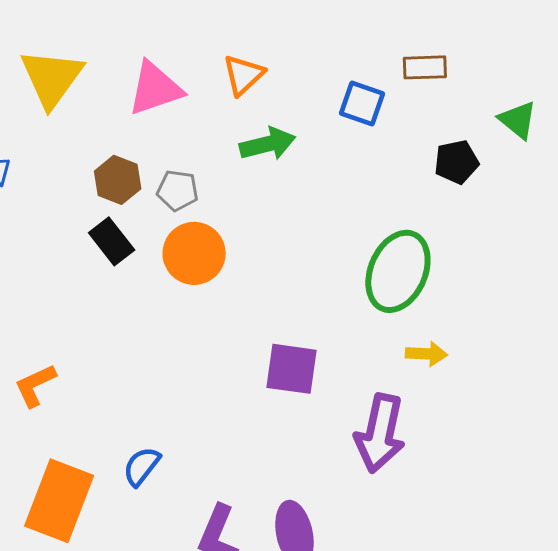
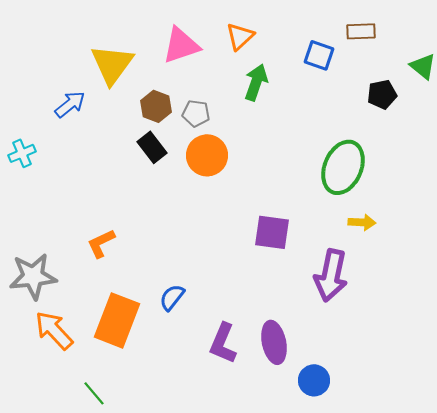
yellow triangle: (52, 78) -> (112, 64), moved
green arrow: (268, 144) -> (256, 82), turned -57

